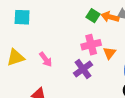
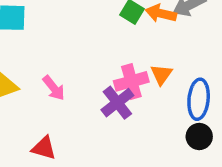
pink cross: (91, 45) -> (131, 81), moved

